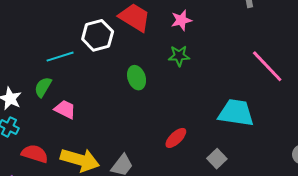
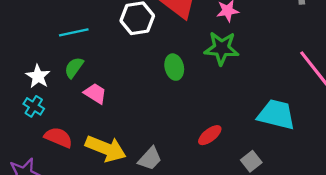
green star: (179, 56) -> (222, 48), size x1.5
cyan line: (60, 57) -> (74, 32), moved

